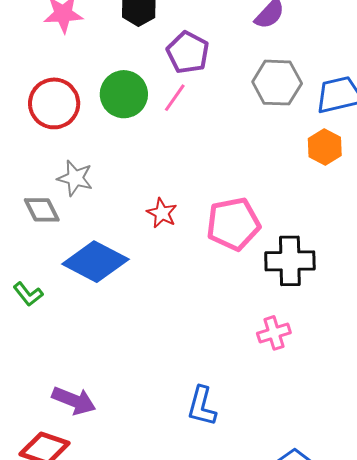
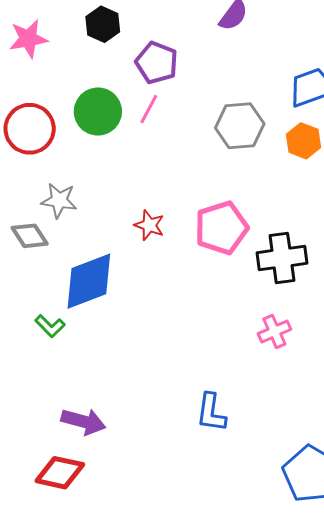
gray hexagon: (277, 83) -> (240, 126), moved
blue diamond: (95, 262) -> (89, 281), turned -42
green L-shape: (28, 294) -> (50, 326), moved

